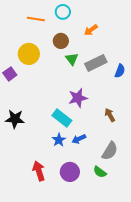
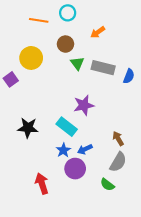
gray rectangle: (96, 63) -> (103, 68), turned 40
brown arrow: (110, 115) -> (118, 138), moved
black star: (15, 119) -> (28, 128), moved
purple circle: (70, 172) -> (75, 169), moved

